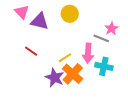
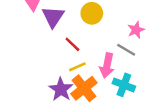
purple triangle: (40, 21) -> (53, 17), turned 42
pink star: (111, 29) -> (136, 30), moved
red line: (31, 51) -> (72, 44), moved

